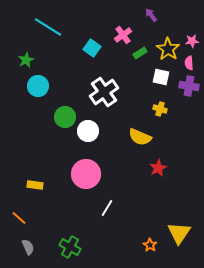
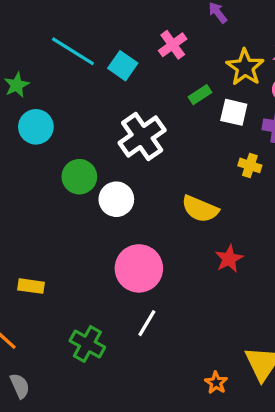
cyan line: (48, 27) -> (73, 51), moved
green rectangle: (140, 53) -> (200, 95), moved
yellow cross: (160, 109) -> (250, 165), moved
pink circle: (86, 174) -> (139, 268), moved
green cross: (70, 247) -> (87, 344), moved

